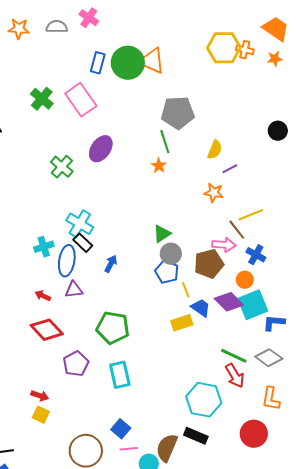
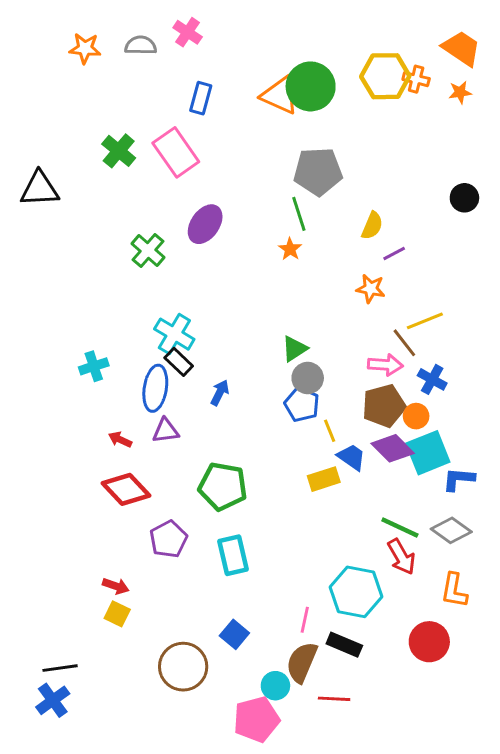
green circle: (128, 63) -> (311, 86), moved
cyan cross: (44, 247) -> (94, 366), moved
brown pentagon: (209, 264) -> (384, 406), moved
pink line: (129, 449) -> (305, 620), moved, turned -72

